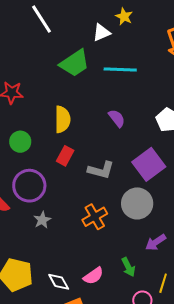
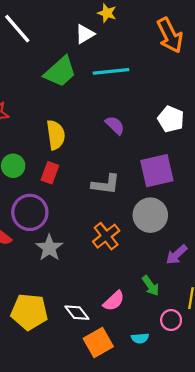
red rectangle: (65, 156) -> (50, 173), moved
purple square: (149, 164) -> (157, 171), turned 32
gray star: (42, 220) -> (49, 248), size x1.4

